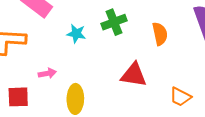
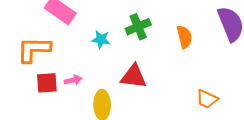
red triangle: (134, 75) -> (134, 76), moved
red square: (18, 97) -> (47, 83), moved

